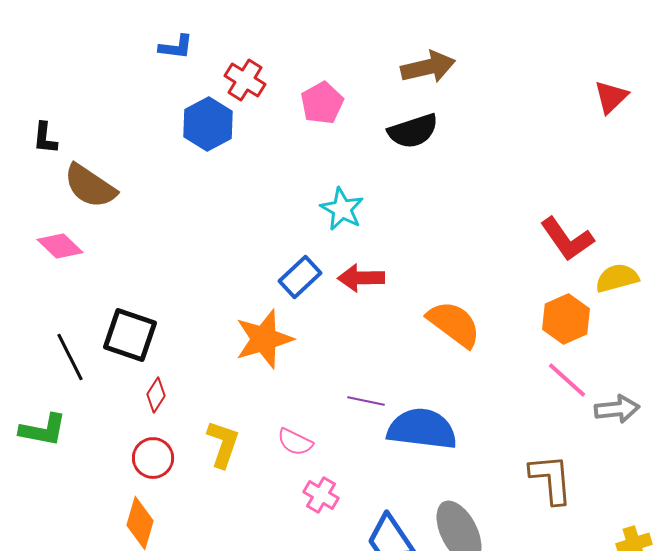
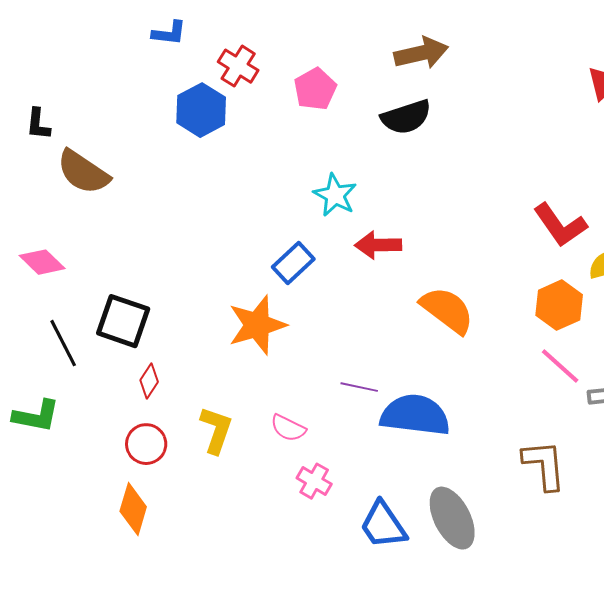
pink diamond: (60, 246) -> (42, 262), moved
red arrow: (361, 278) -> (378, 245), moved

